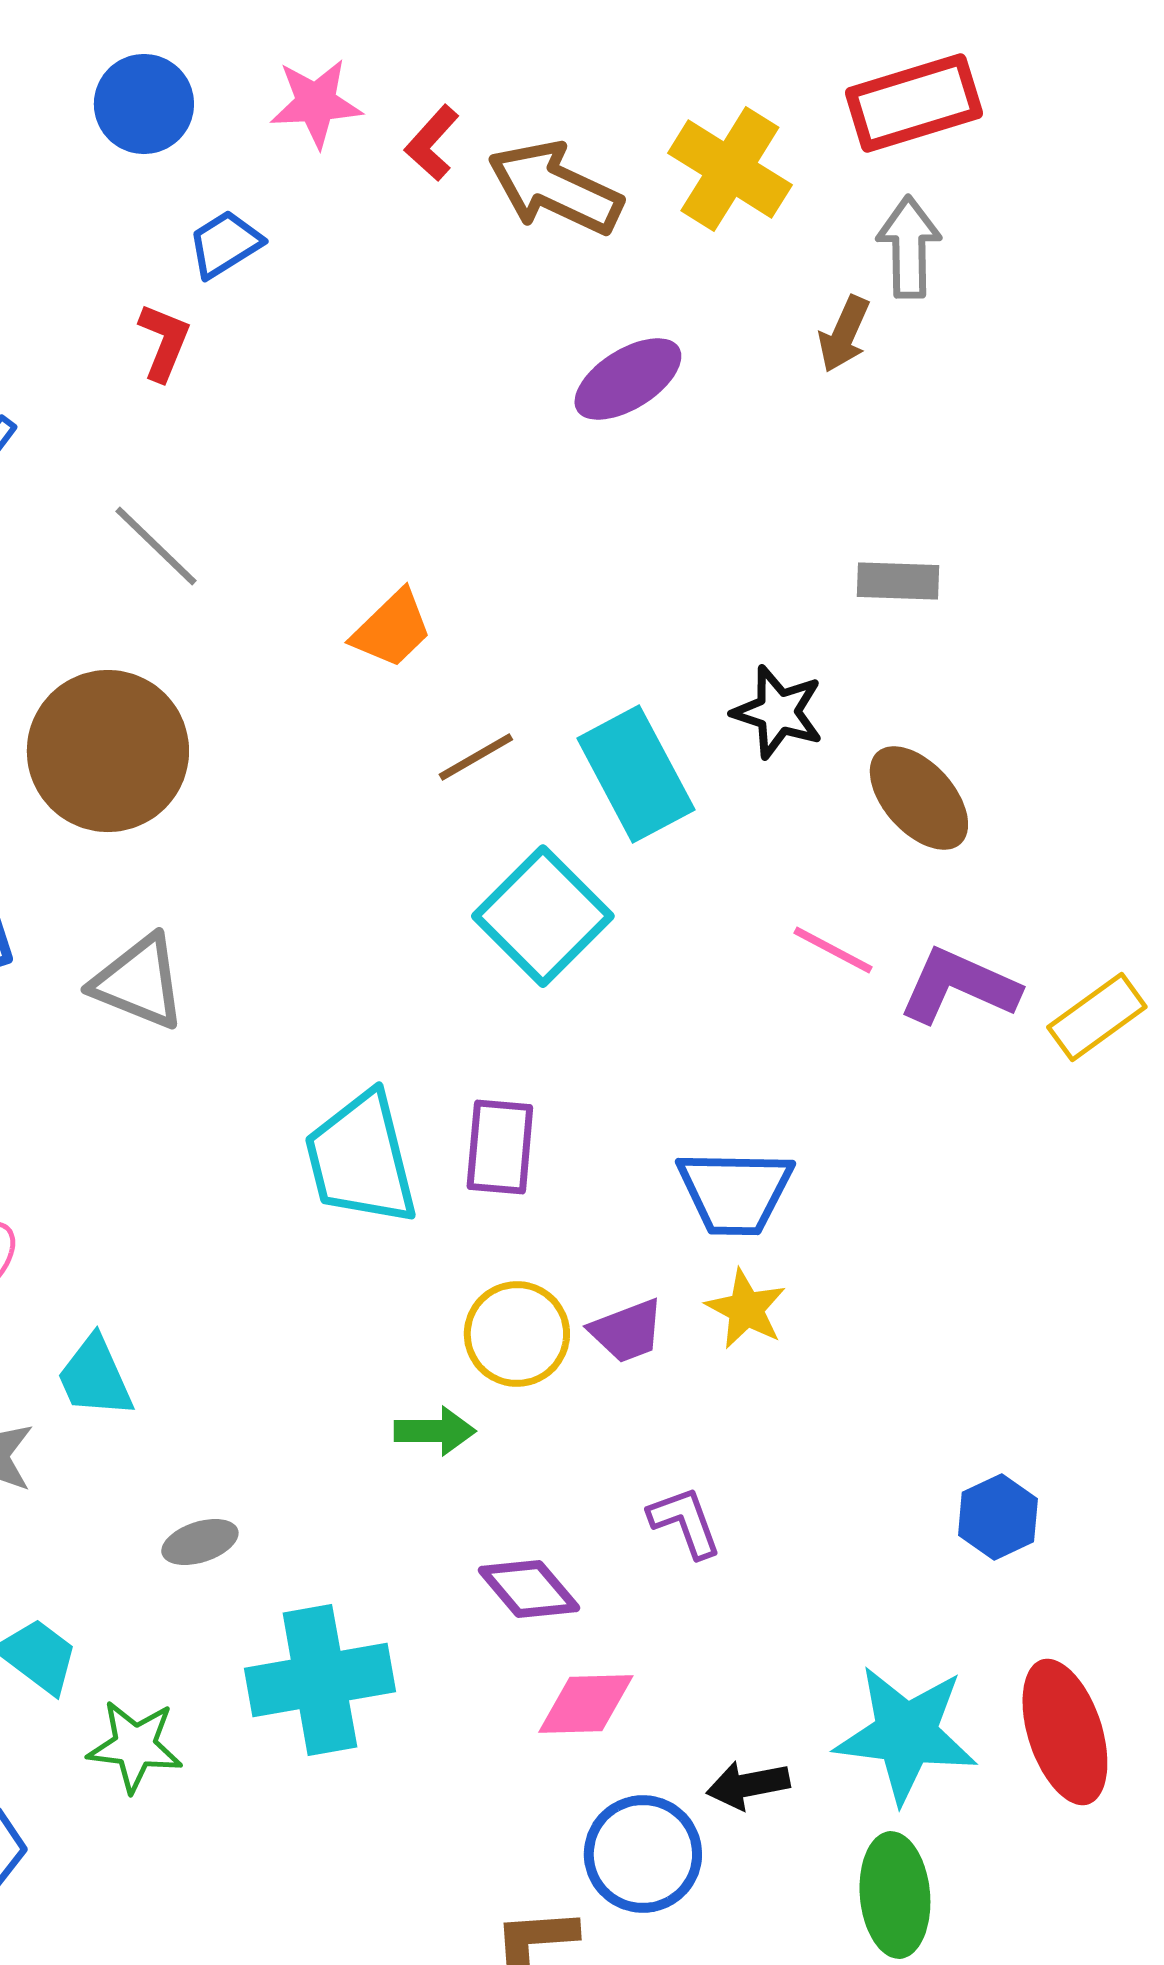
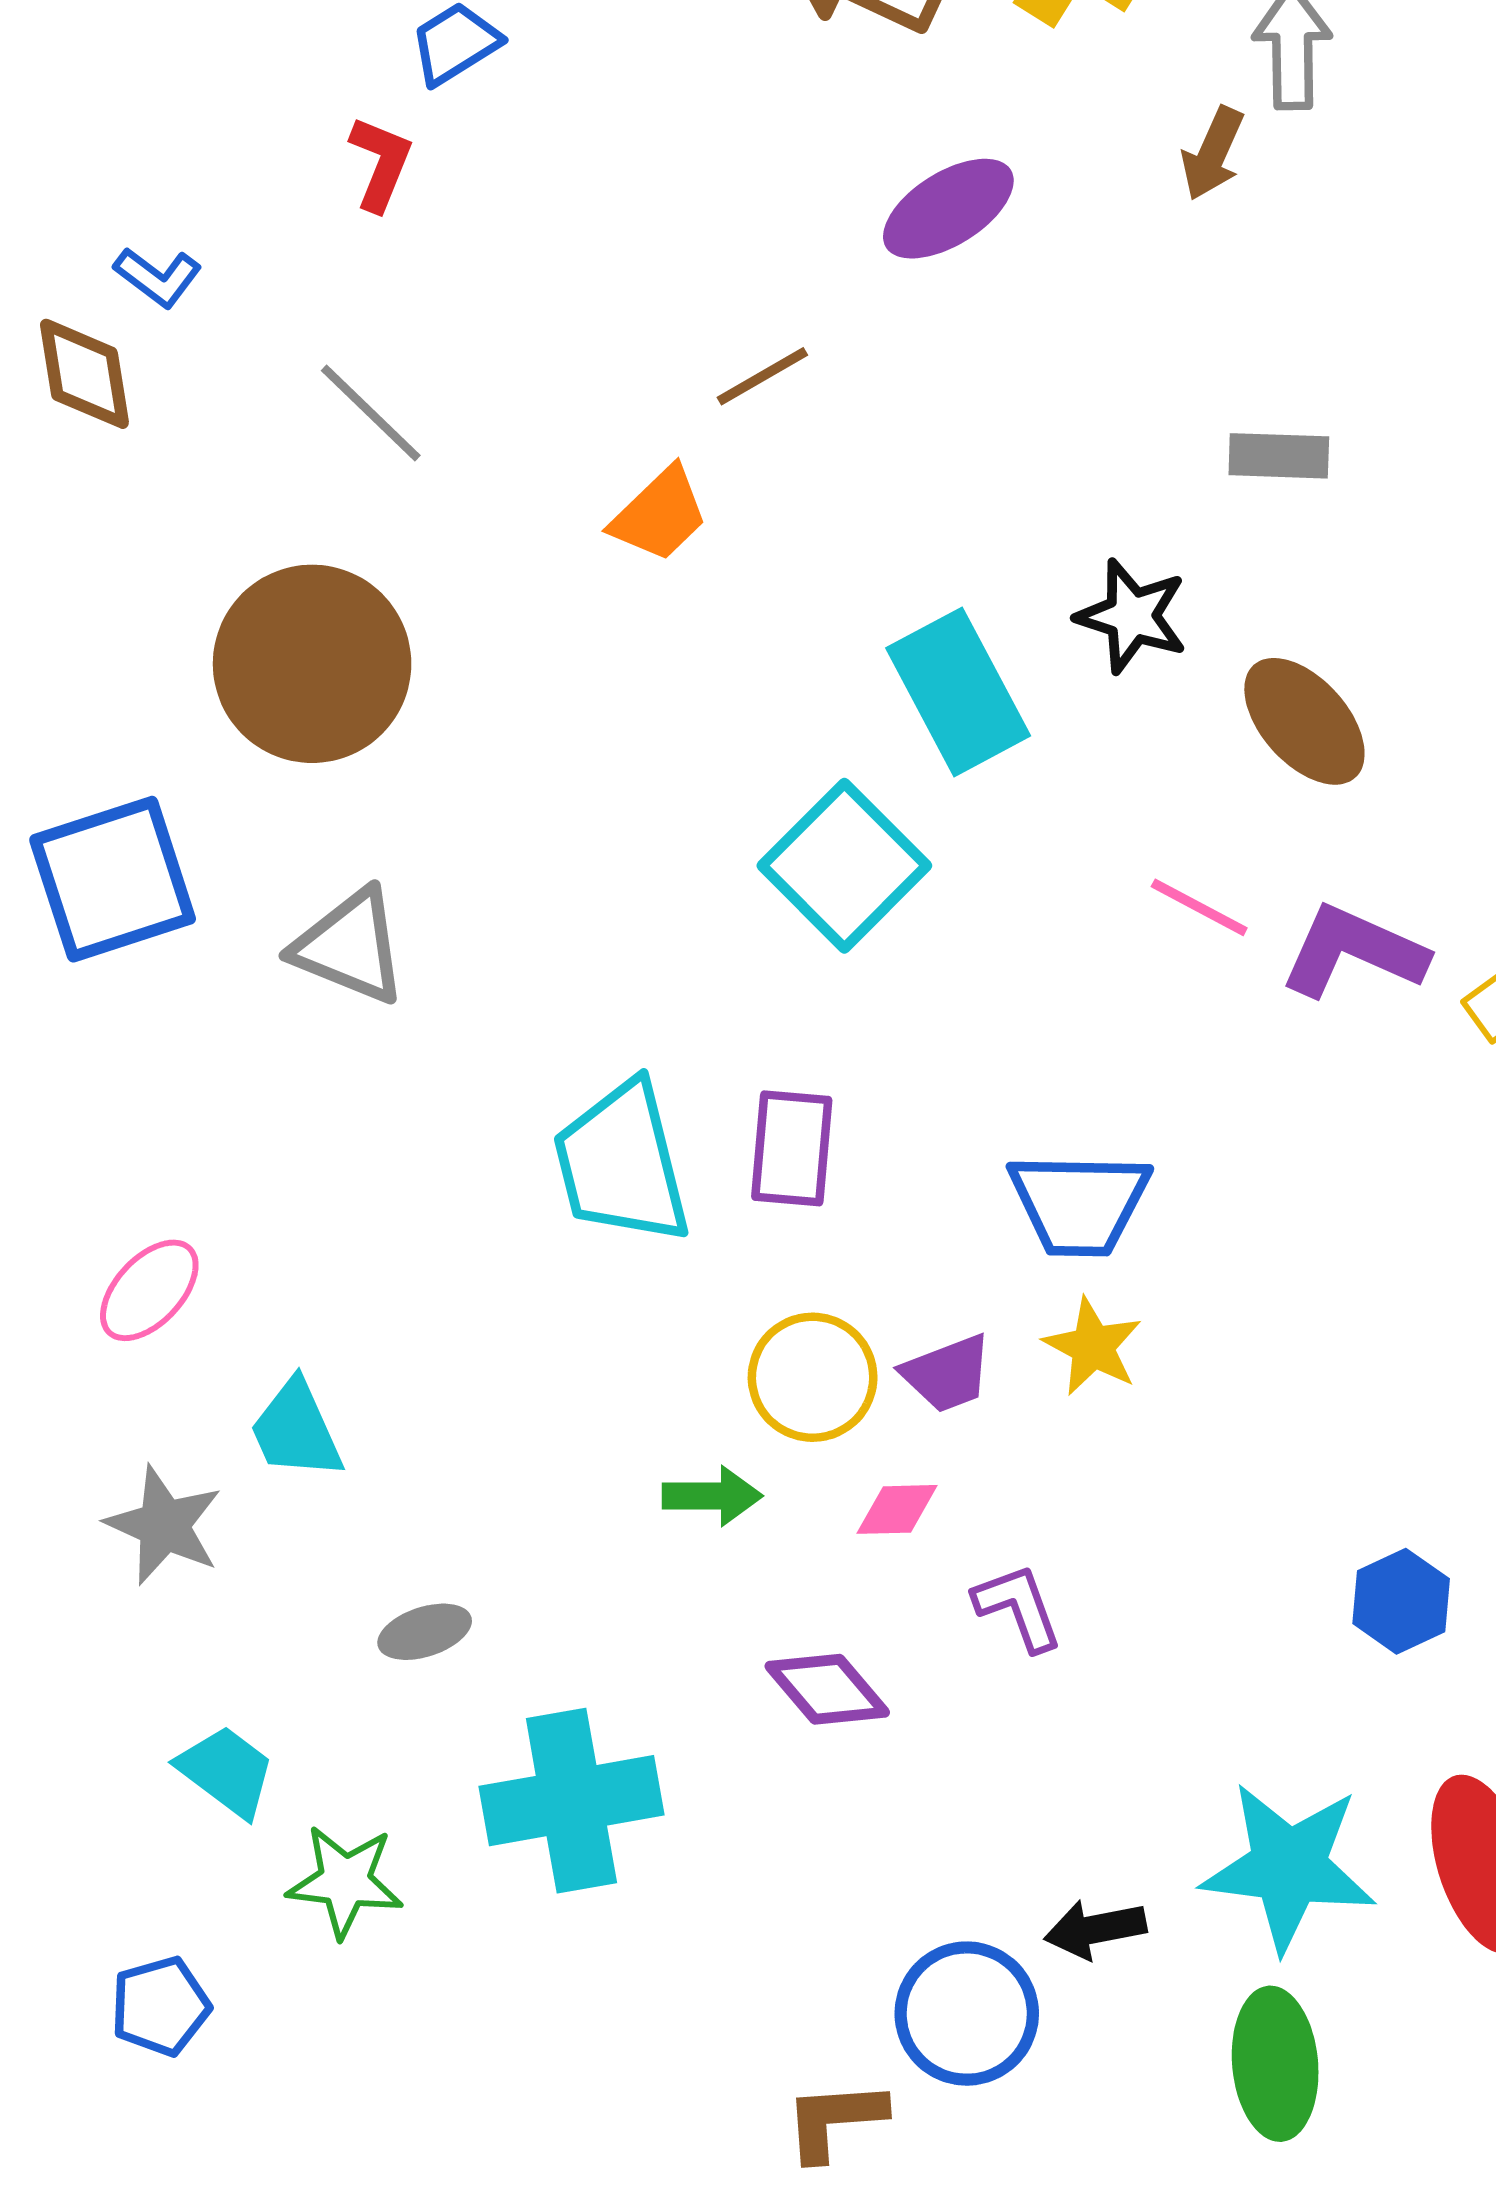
brown line: (476, 757) -> (762, 376), moved
pink diamond: (586, 1704) -> (897, 1509), moved, size x0.7

